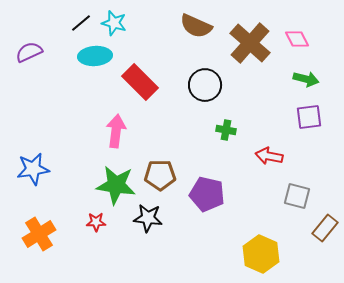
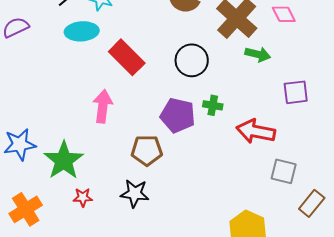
green arrow: (306, 79) -> (258, 54), moved
red arrow: (269, 156) -> (256, 131), size x1.4
green star: (116, 185) -> (64, 160), moved, turned 30
purple pentagon: (207, 194) -> (178, 115), moved

